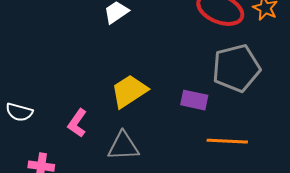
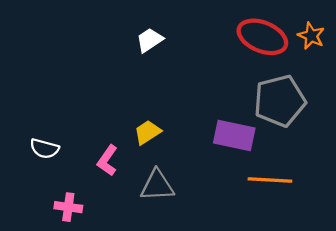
yellow trapezoid: (129, 91) -> (147, 132), moved, size x0.7
purple rectangle: (194, 100) -> (234, 136), size x1.4

